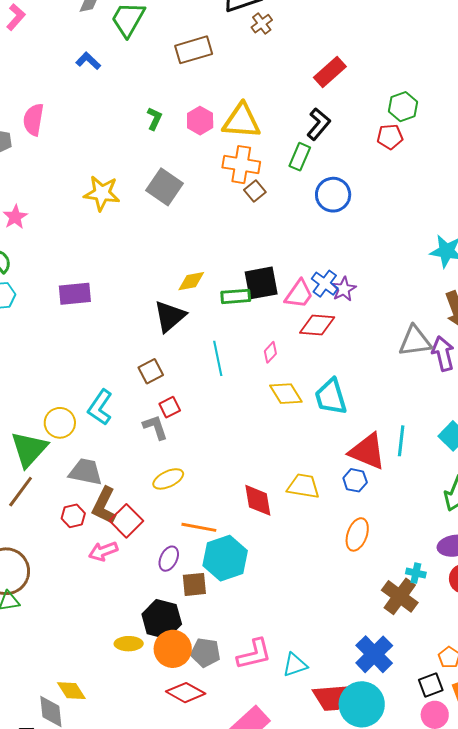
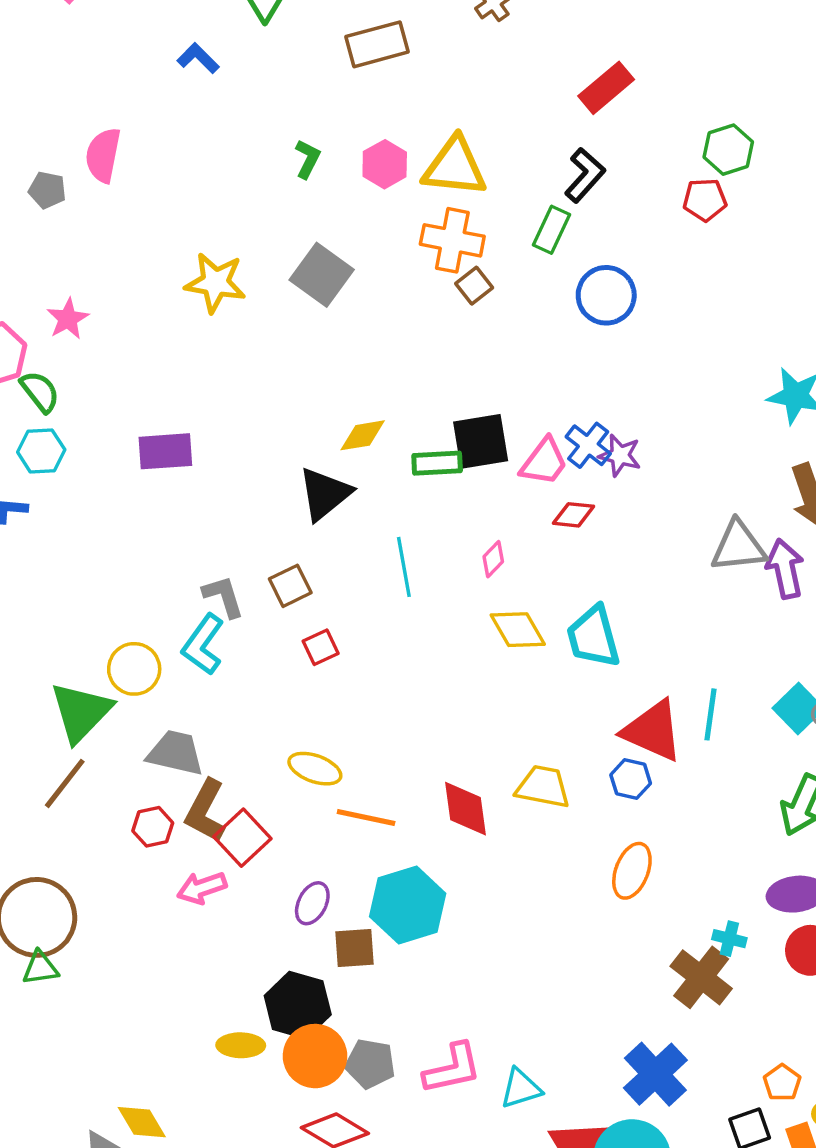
purple star: (344, 289) -> (620, 455), turned -30
red diamond: (317, 325) -> (573, 515), size x0.7
gray L-shape: (155, 427) -> (223, 596), moved
yellow ellipse: (168, 479) -> (315, 769), turned 44
orange line: (199, 527) -> (366, 818), moved

